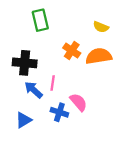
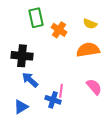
orange cross: (72, 51) -> (59, 30), moved
pink line: (53, 83) -> (61, 91), moved
pink semicircle: (78, 102) -> (94, 87), moved

